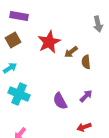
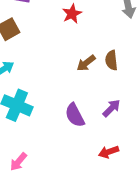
red star: (49, 42) -> (72, 14), moved, size x0.6
brown arrow: (71, 52) -> (86, 63), moved

